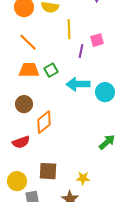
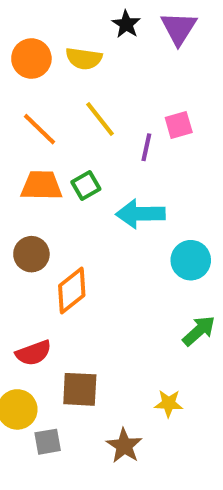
yellow line: (69, 29) -> (100, 119), moved, turned -36
cyan circle: (105, 92) -> (191, 260), moved
red semicircle: (21, 142) -> (33, 353), moved
yellow star: (83, 178) -> (169, 403), moved

